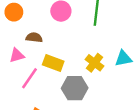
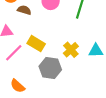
brown semicircle: (34, 37) -> (24, 10), moved

